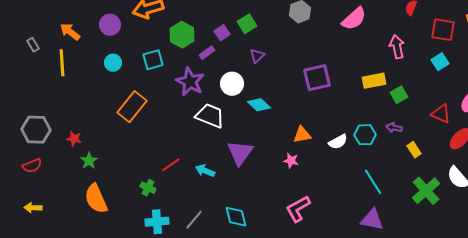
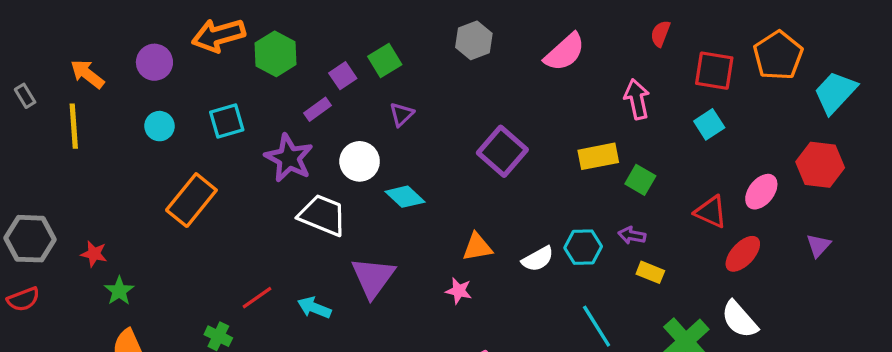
green hexagon: (182, 35) -> (275, 54), moved
purple square: (317, 78) -> (502, 151), turned -36
green square: (399, 95) -> (640, 180), turned -30
yellow rectangle: (414, 150) -> (650, 272), moved, turned -35

